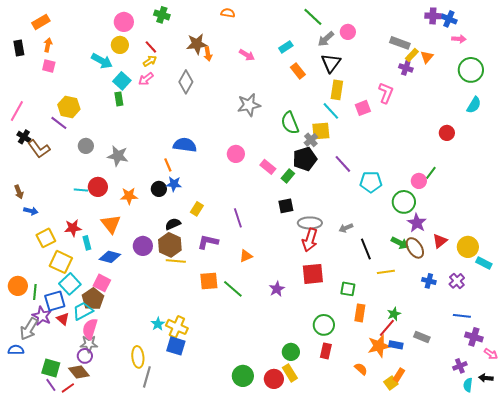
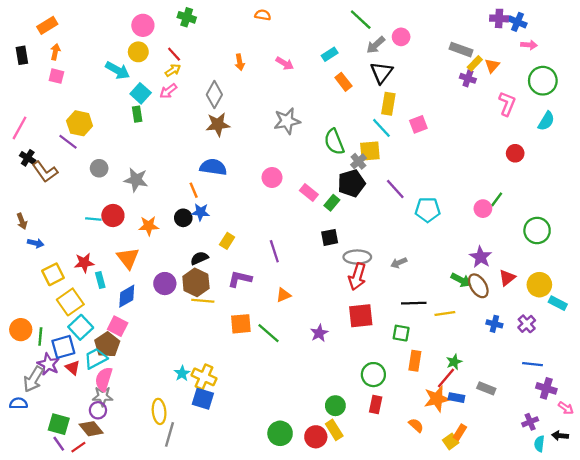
brown star: (197, 44) -> (218, 124), moved
pink L-shape: (386, 93) -> (507, 104), moved
green circle: (404, 202) -> (537, 230), moved
black line: (366, 249) -> (414, 303), moved, turned -70
blue diamond: (110, 257) -> (127, 296), turned -45
yellow square: (61, 262) -> (70, 302), turned 30

